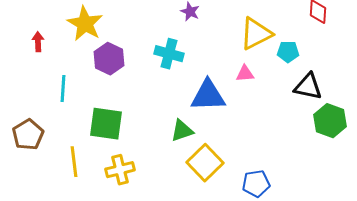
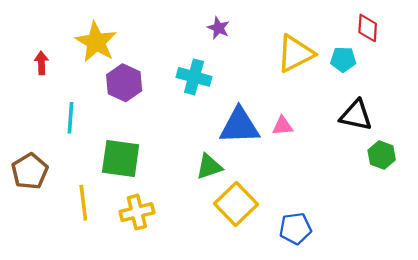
cyan pentagon: (288, 52) -> (343, 59), moved
pink triangle: (245, 74) -> (283, 126), moved
green hexagon: (330, 121) -> (382, 155), size x0.7

